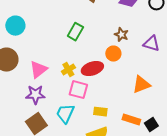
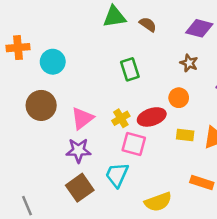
green rectangle: (75, 32) -> (130, 69), turned -48
brown star: (121, 35) -> (189, 63), moved
yellow rectangle: (100, 112) -> (185, 135), moved

